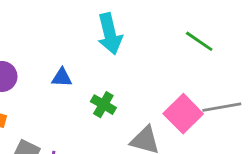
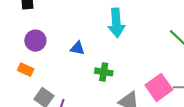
green cross: (103, 105) -> (104, 72), turned -30

